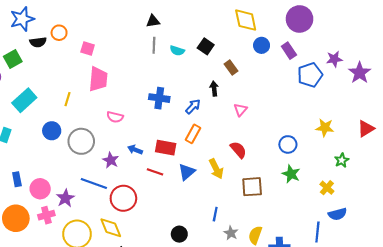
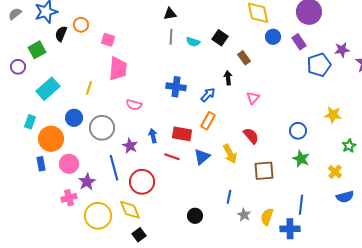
black semicircle: (38, 42) -> (61, 34), turned 119
blue arrow: (135, 150) -> (153, 136), turned 56
blue line: (94, 183) -> (114, 168), turned 55
pink circle: (40, 189) -> (69, 164), moved
orange circle: (16, 218) -> (51, 139), moved
blue line: (317, 232) -> (301, 205), moved

